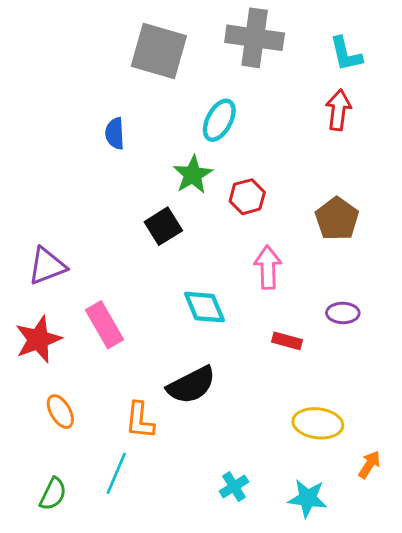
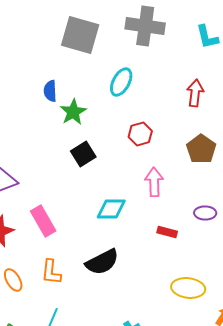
red arrow: (338, 110) -> (195, 93), moved
green star: (193, 175) -> (73, 112), moved
cyan diamond: (205, 307) -> (111, 209), turned -68
orange L-shape: (140, 420) -> (51, 272), moved

